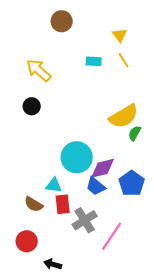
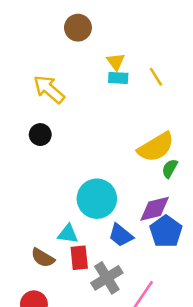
yellow triangle: (120, 35) -> (116, 62), moved
purple diamond: (103, 168) -> (155, 209), moved

